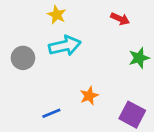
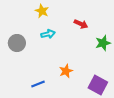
red arrow: (120, 19) -> (81, 24), moved
cyan arrow: (65, 46) -> (48, 34), size x0.6

